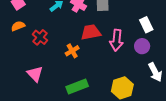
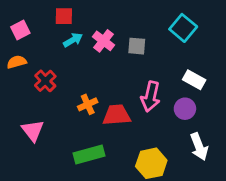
white rectangle: (146, 25) -> (194, 80), turned -42
red trapezoid: (91, 32) -> (117, 115), moved

